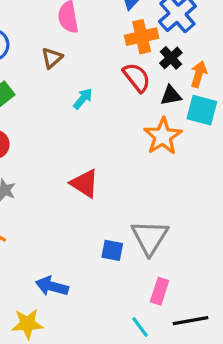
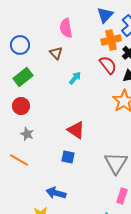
brown triangle: (52, 58) -> (56, 53), turned -32
blue square: (112, 250) -> (68, 157), moved

